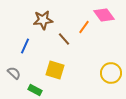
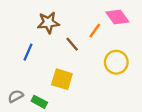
gray semicircle: (14, 73) -> (16, 96), moved, turned -72
yellow circle: (111, 73) -> (116, 62), moved

